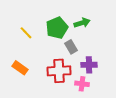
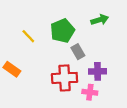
green arrow: (82, 23) -> (100, 20), moved
orange rectangle: (20, 68) -> (12, 69), moved

